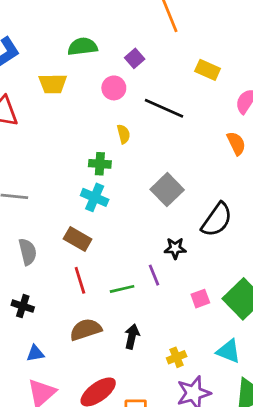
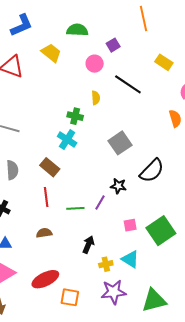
yellow trapezoid: (53, 84) -> (51, 53), turned -150
purple line: (154, 275) -> (100, 202), turned 42
brown semicircle: (86, 330) -> (44, 233), size x0.7
black arrow: (132, 336) -> (88, 245), moved
cyan triangle: (229, 351) -> (130, 259), moved

